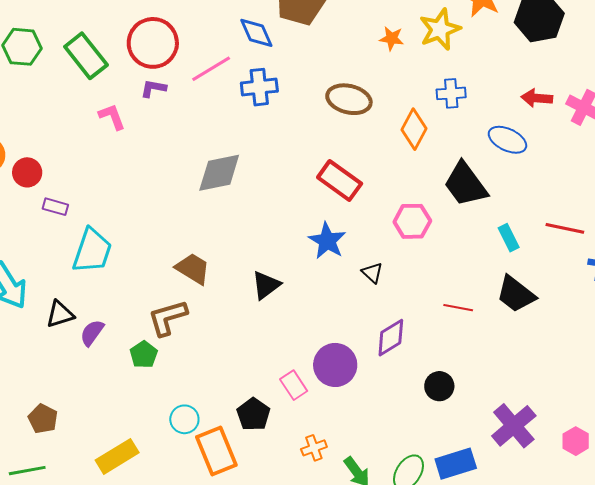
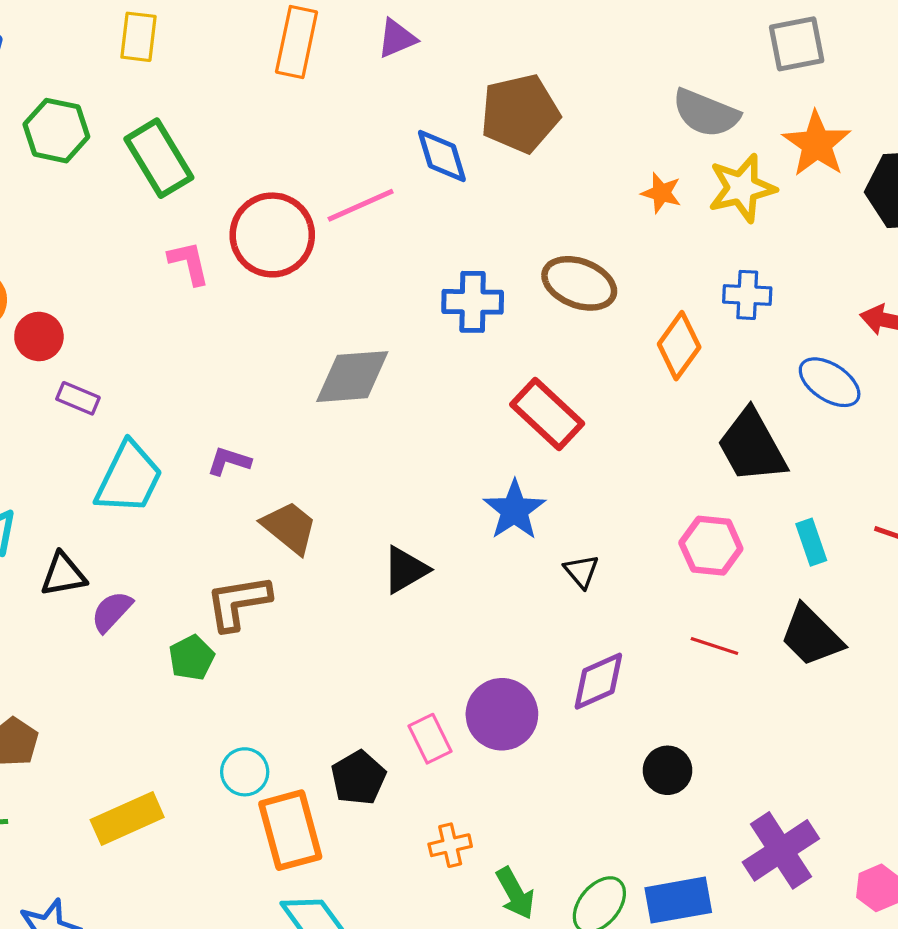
red circle: (153, 43) -> (272, 235), moved
blue cross: (259, 87) -> (473, 302), moved
purple L-shape: (153, 88) -> (229, 461), moved
pink hexagon: (412, 221) -> (711, 546), moved

